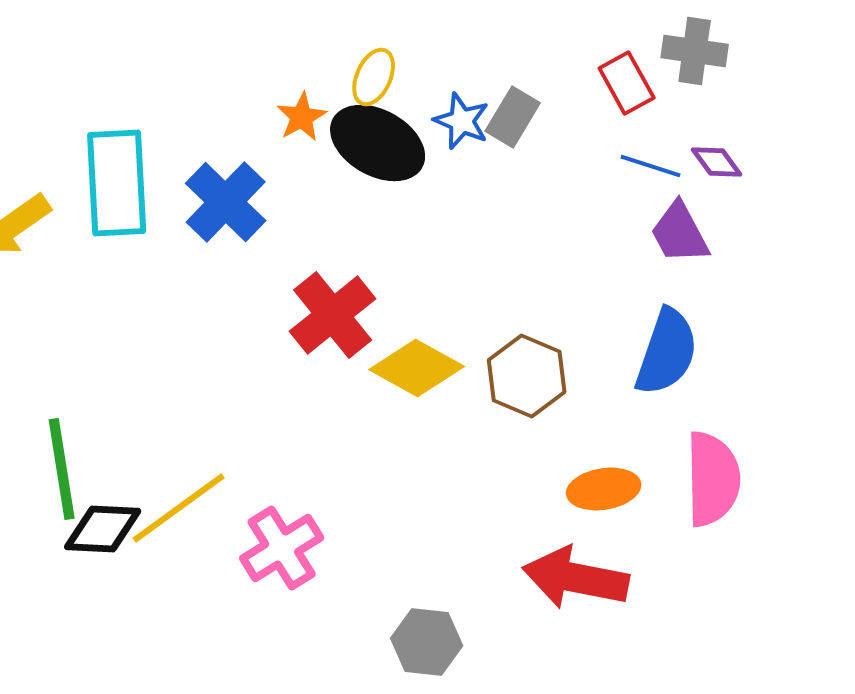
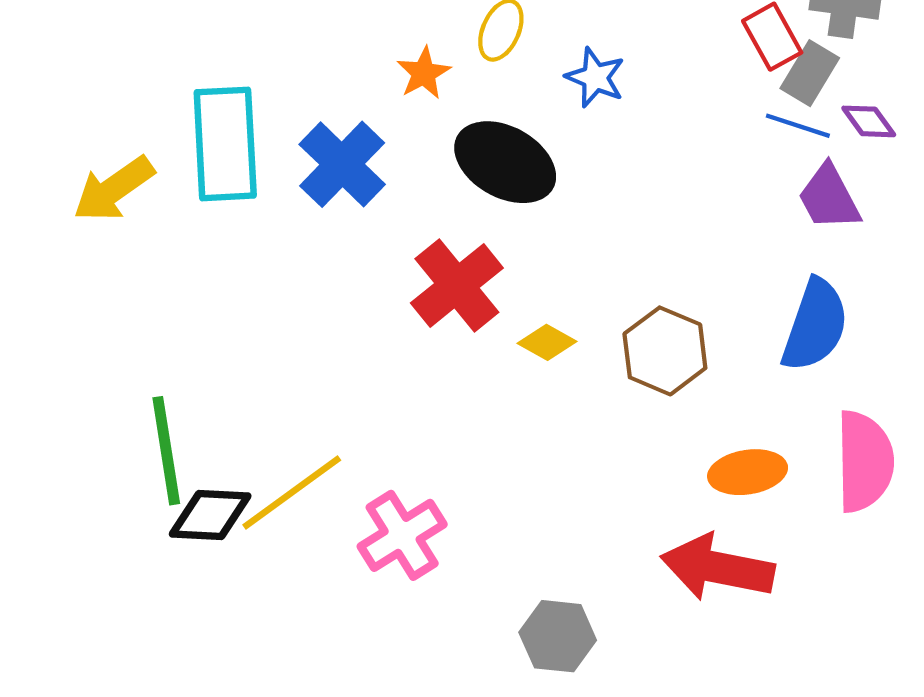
gray rectangle: (513, 117) -> (810, 73), moved
black ellipse: (378, 143) -> (505, 162), moved
yellow diamond: (417, 368) -> (547, 342), size x0.6

